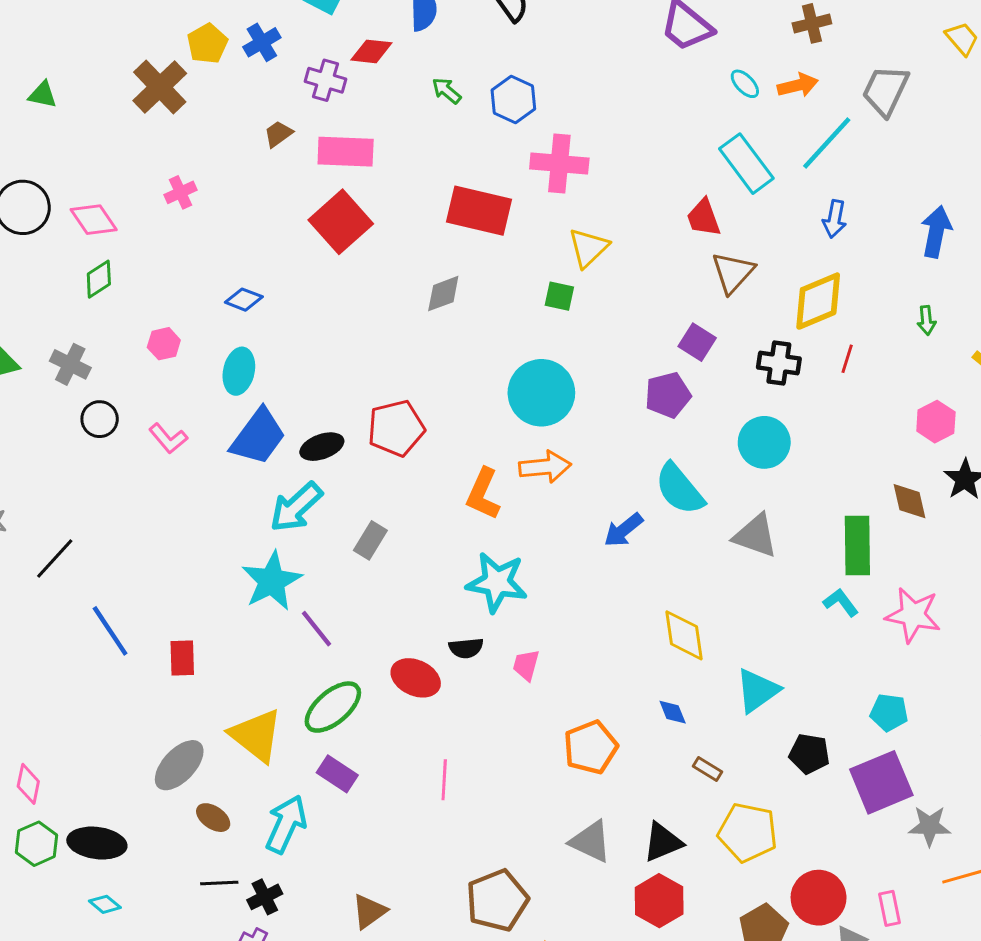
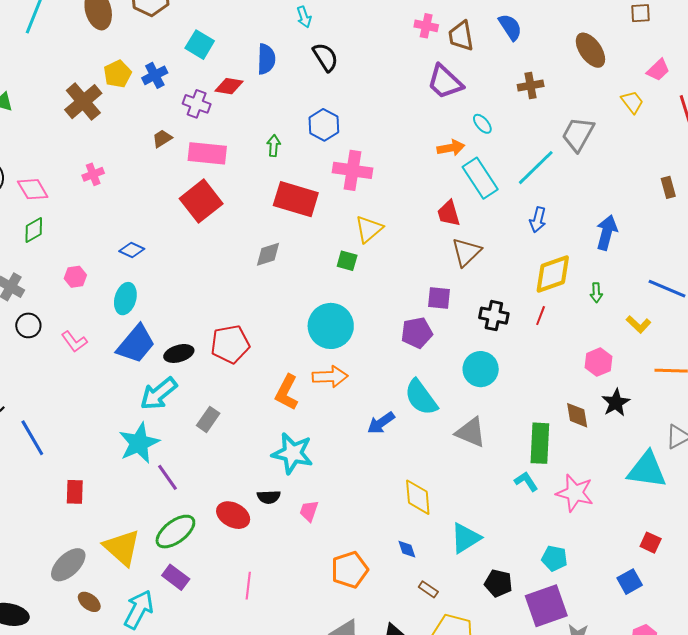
orange arrow: (798, 85) -> (451, 148), moved
green arrow: (447, 91) -> (274, 146), moved, turned 50
yellow diamond: (818, 301) -> (553, 274), moved
purple square: (697, 342) -> (439, 298), turned -30
blue line: (110, 631) -> (32, 438), moved

